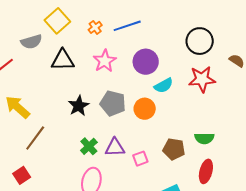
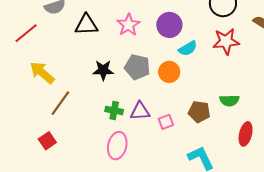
black star: (79, 106) -> (103, 70), turned 30
green cross: (89, 146) -> (114, 111), turned -36
red ellipse: (206, 171) -> (246, 134), moved

